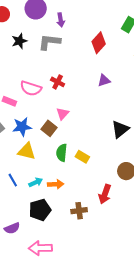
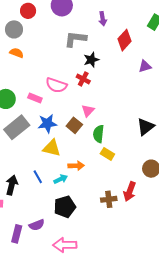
purple arrow: (61, 20) -> (103, 19), moved
black star: (19, 41) -> (91, 60), moved
purple triangle: (104, 80) -> (145, 66), moved
green semicircle: (62, 153) -> (99, 134), moved
orange arrow: (56, 184) -> (76, 166), moved
brown cross: (79, 211) -> (109, 199), moved

